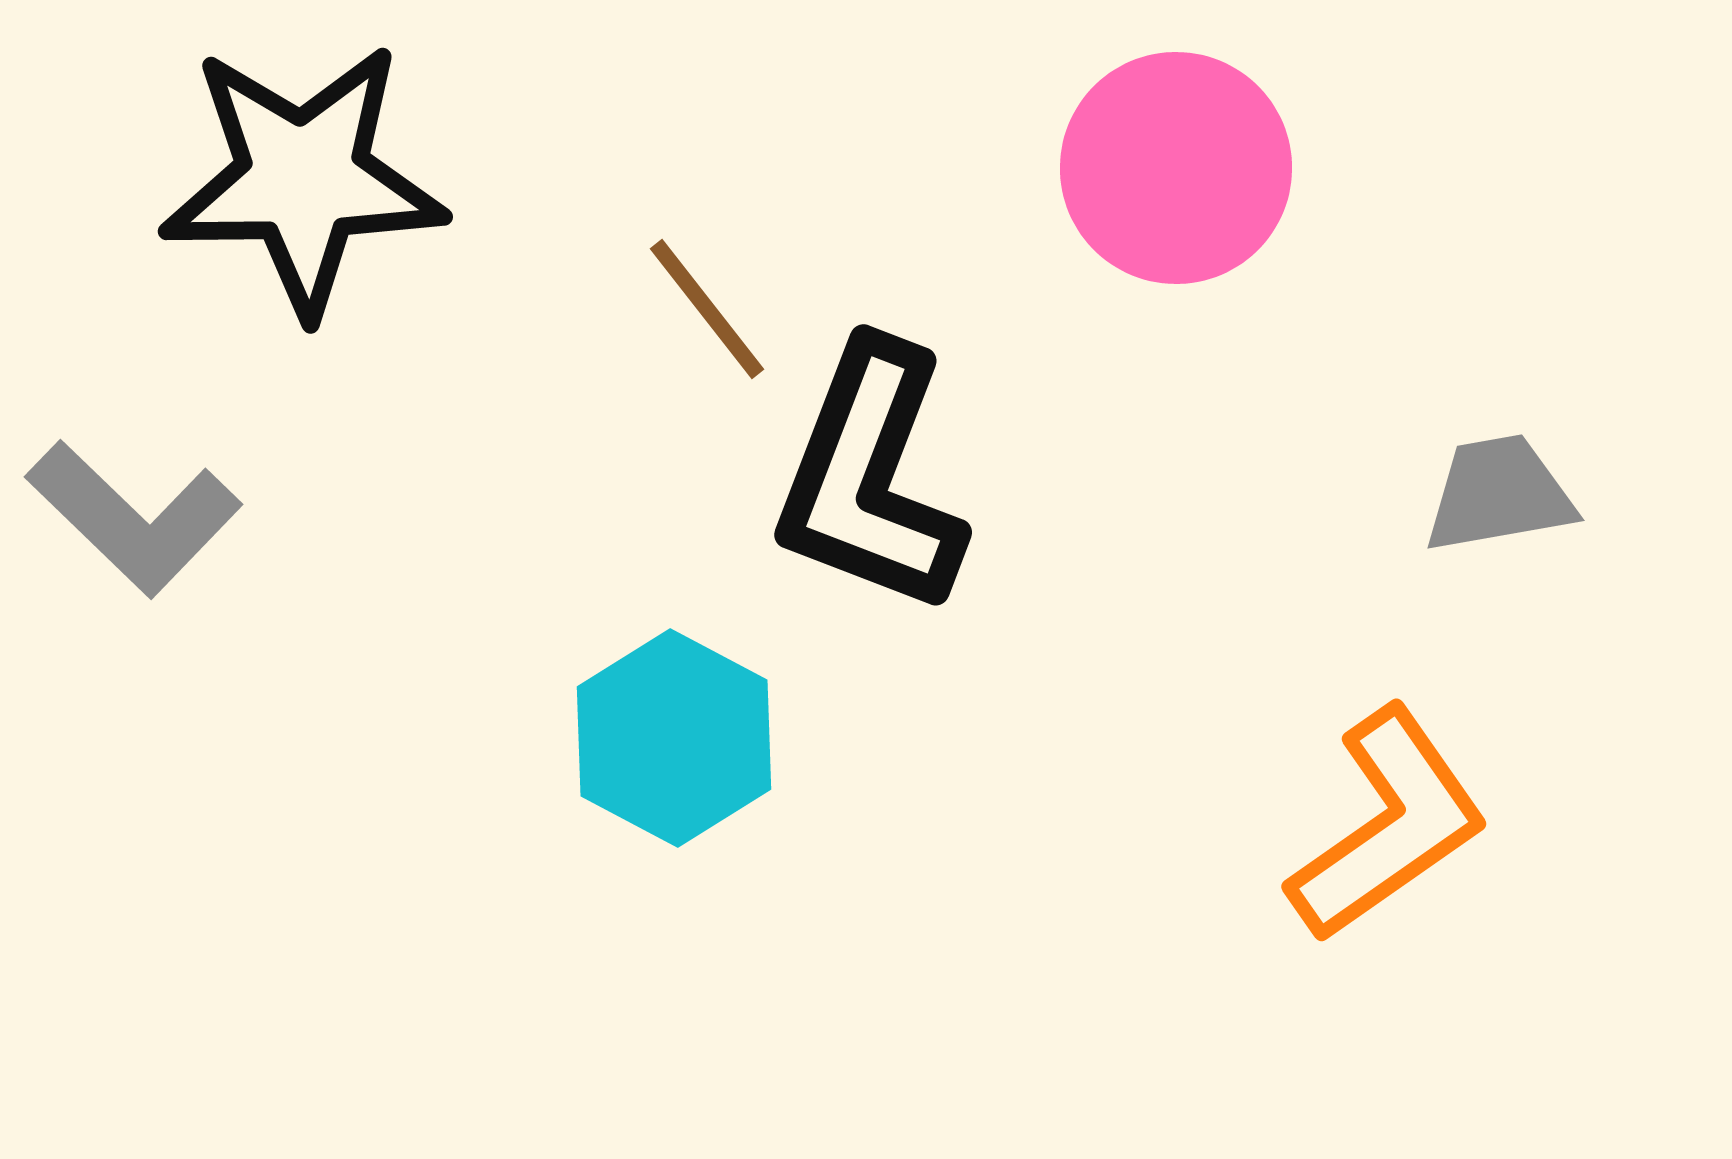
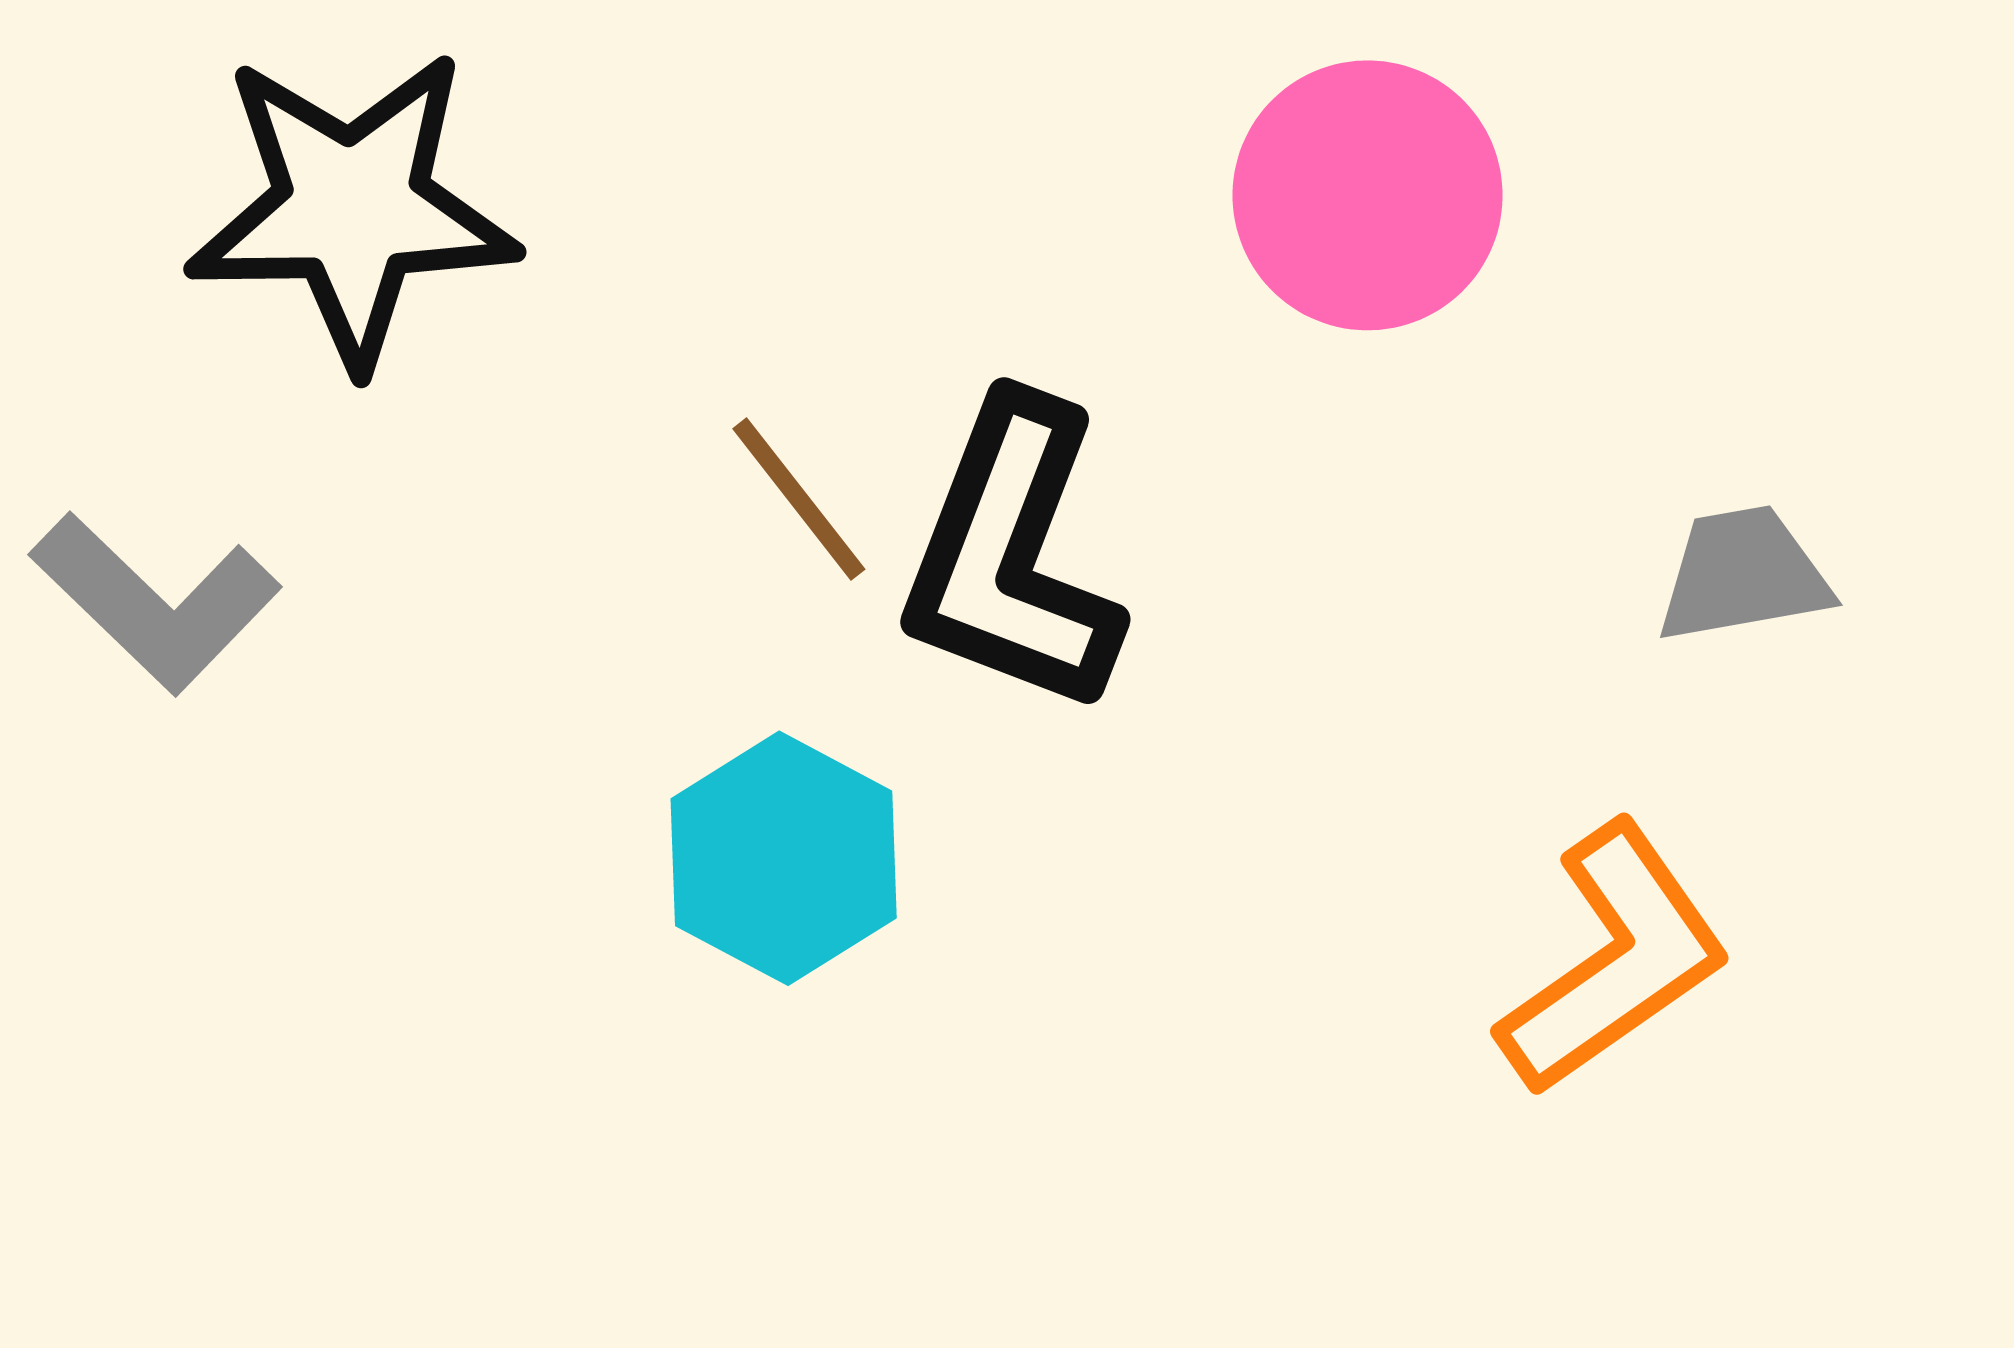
brown line: (707, 309) -> (799, 499), moved

